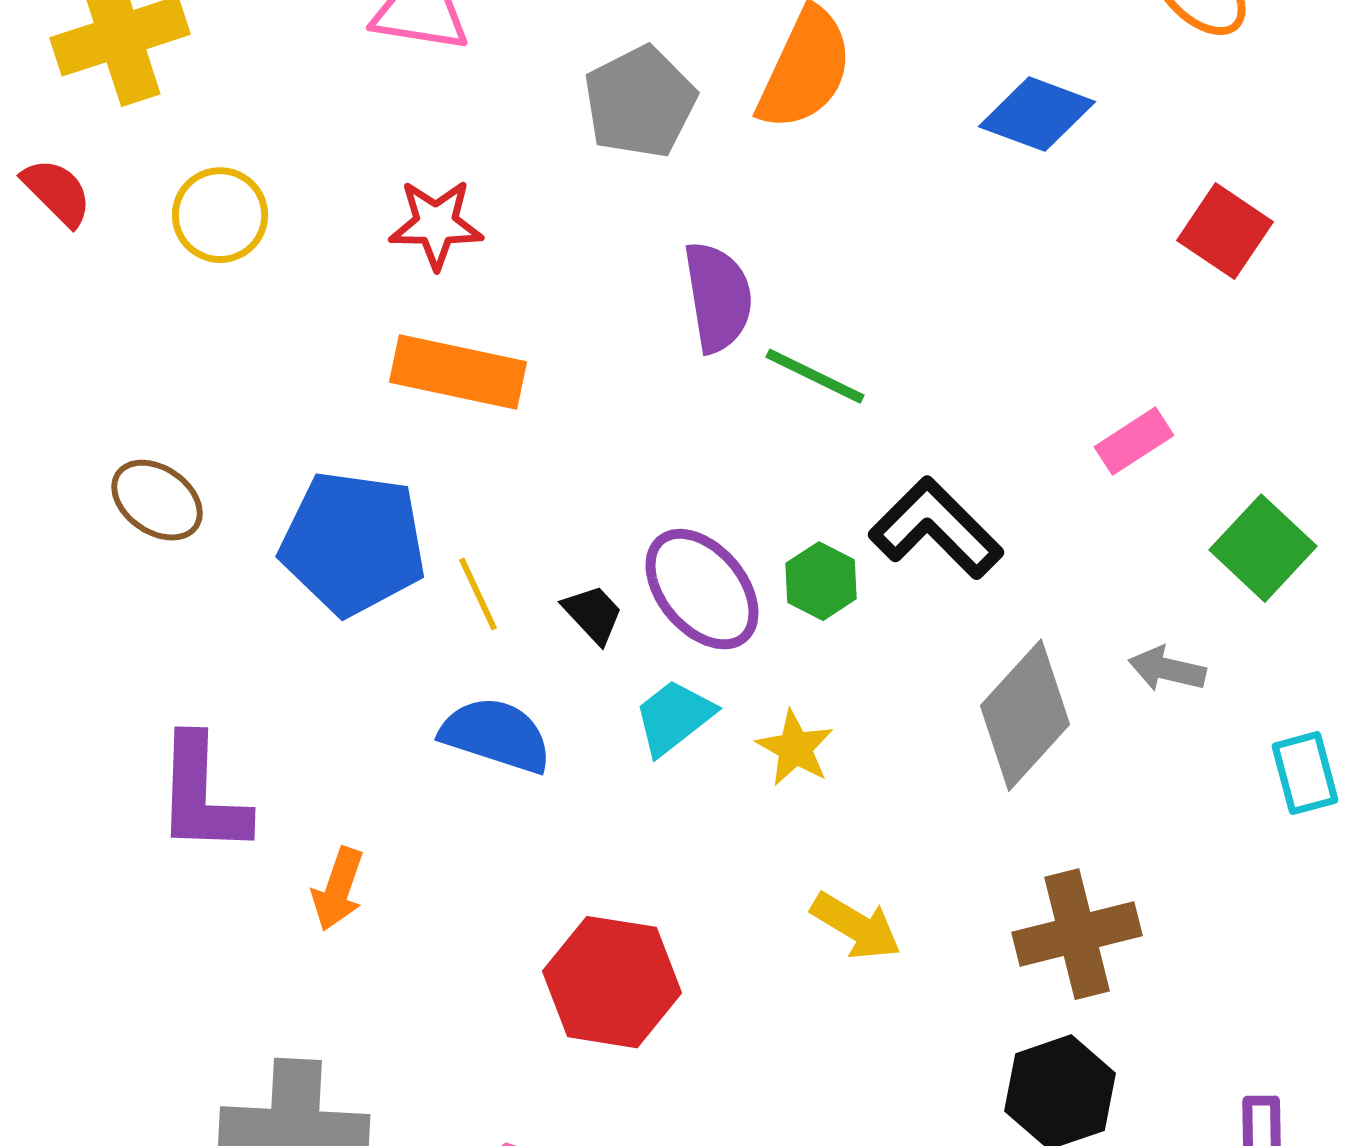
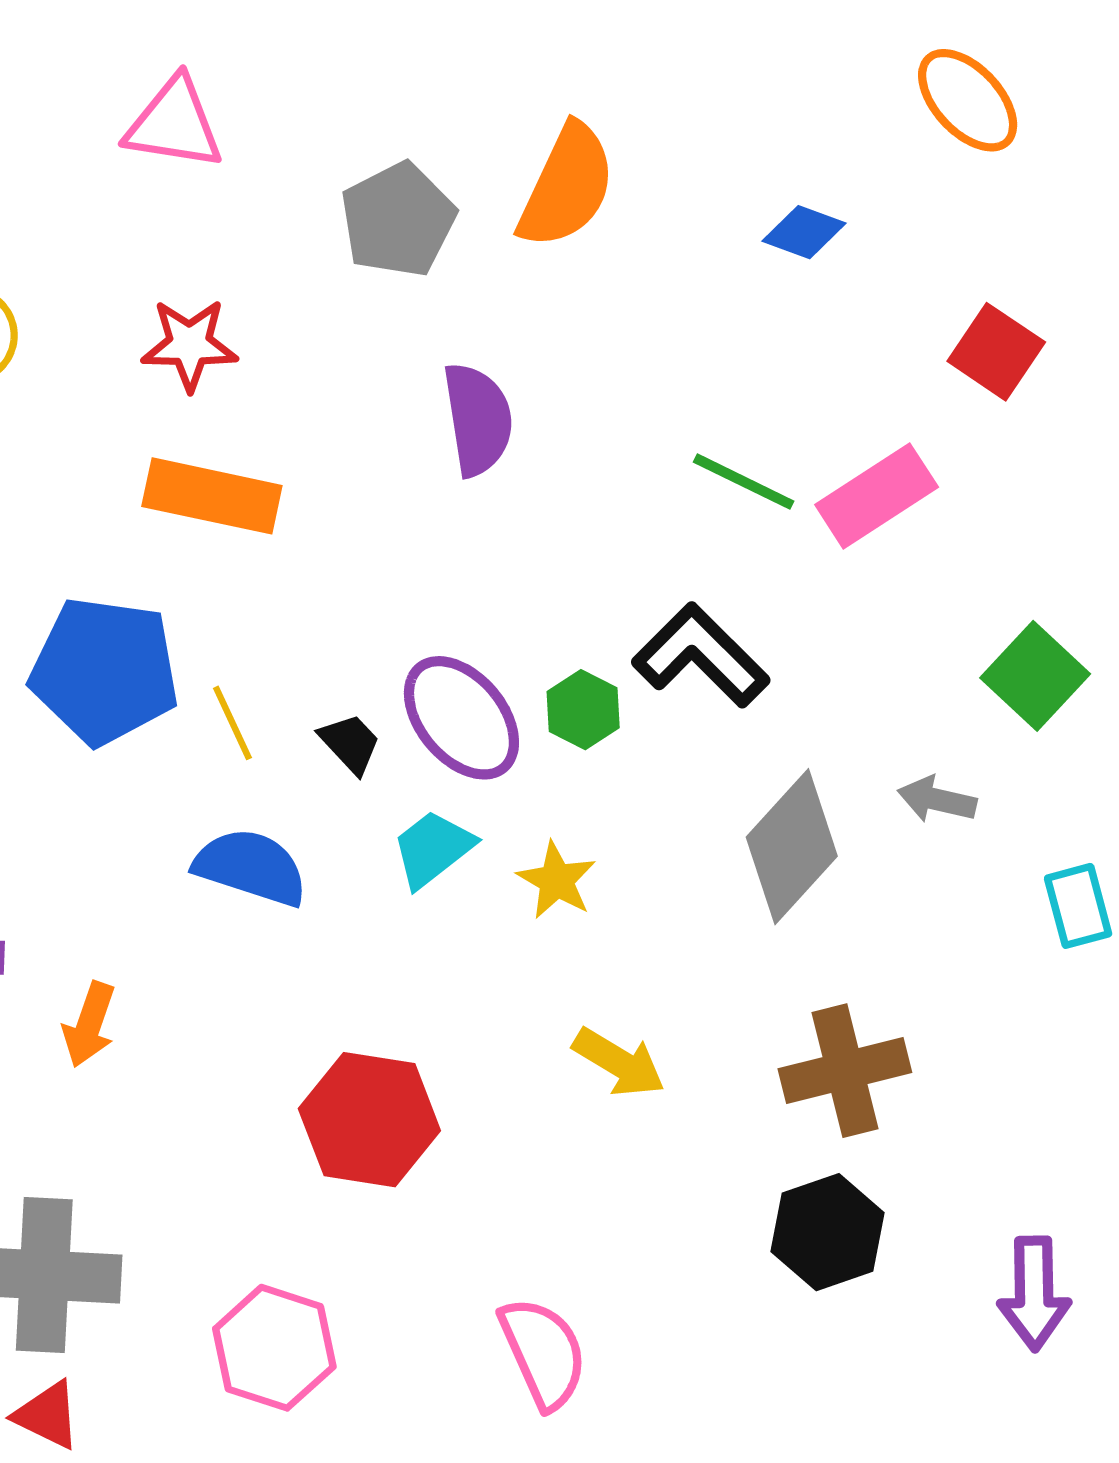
blue diamond: (1037, 114) -> (804, 232), size x0.7
green line: (815, 376) -> (744, 482), moved
pink rectangle: (1134, 441) -> (877, 496), moved, size x1.5

